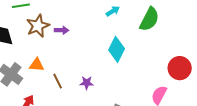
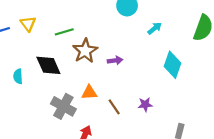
cyan arrow: (113, 11) -> (155, 28), moved
purple arrow: (62, 30) -> (115, 60), moved

